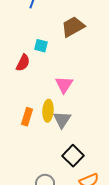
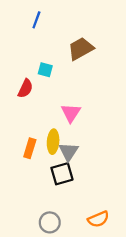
black square: (73, 156) -> (62, 174), moved, turned 30

